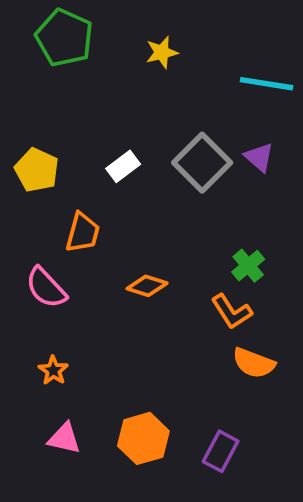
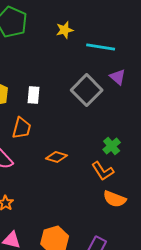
cyan line: (266, 84) -> (101, 47), moved
purple triangle: (259, 157) -> (118, 77), moved
white rectangle: (123, 166) -> (34, 95), moved, turned -48

